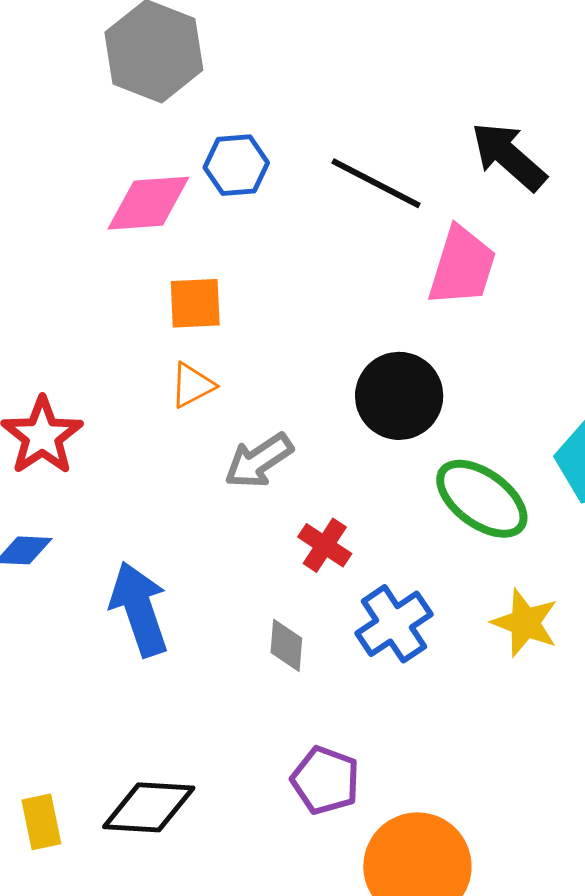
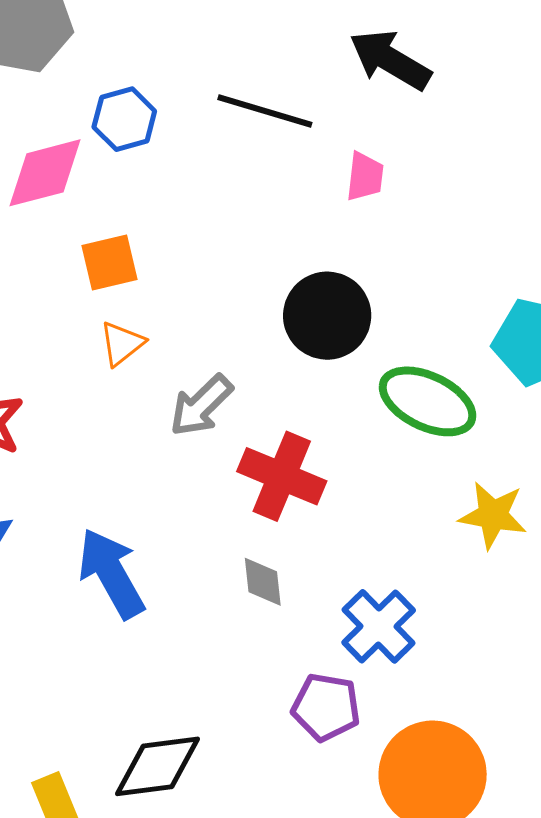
pink trapezoid: (462, 266) -> (365, 177), size x0.6
red cross: (325, 545) -> (282, 476), size x1.6
blue cross: (394, 624) -> (379, 626), moved

